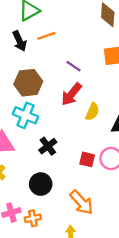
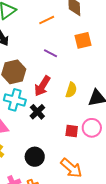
orange line: (46, 36) -> (47, 20), moved
red arrow: (71, 94) -> (42, 86), moved
black cross: (48, 146) -> (37, 112), moved

